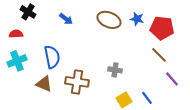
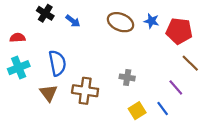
black cross: (28, 12) -> (45, 13), moved
brown line: (159, 55) -> (190, 63), moved
purple line: (172, 79) -> (176, 87), moved
brown triangle: (44, 84) -> (49, 93), turned 30

